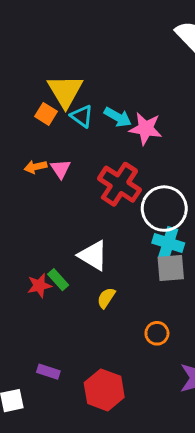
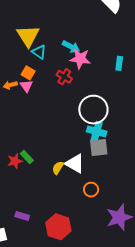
orange square: (46, 114) -> (28, 73), moved
cyan arrow: (118, 117) -> (71, 47), moved
red cross: (119, 184) -> (64, 77), moved, size x0.6
white triangle: (93, 255) -> (75, 164), moved

